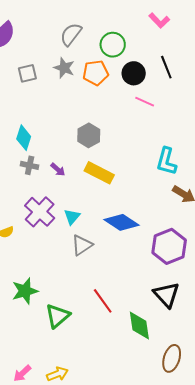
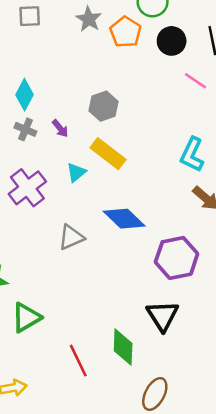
gray square: (27, 73) -> (30, 16), moved
orange pentagon: (96, 73) -> (126, 32), turned 30
pink line: (145, 102) -> (195, 81), moved
purple arrow: (58, 170) -> (60, 128), moved
cyan triangle: (72, 217) -> (76, 172), moved
red line: (103, 301) -> (78, 361), moved

